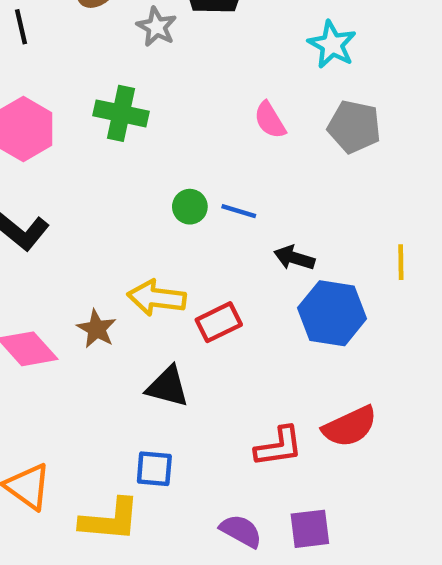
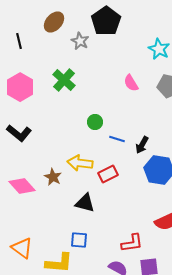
green cross: (121, 113) -> (64, 80), turned 30
blue line: (239, 211) -> (117, 139), moved
black arrow: (294, 258) -> (142, 145), turned -78
red L-shape: (279, 447) -> (132, 243), moved

